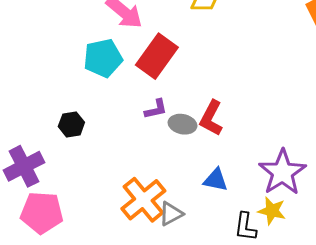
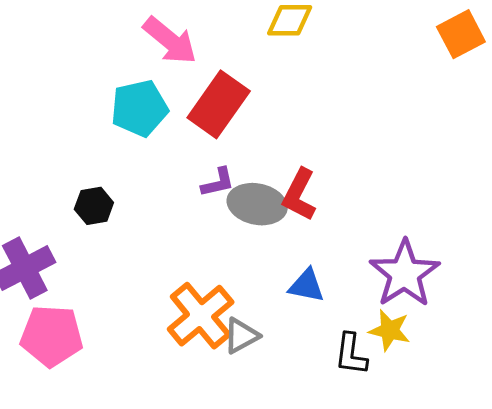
gray ellipse: (182, 124) -> (257, 204), size x1.4

